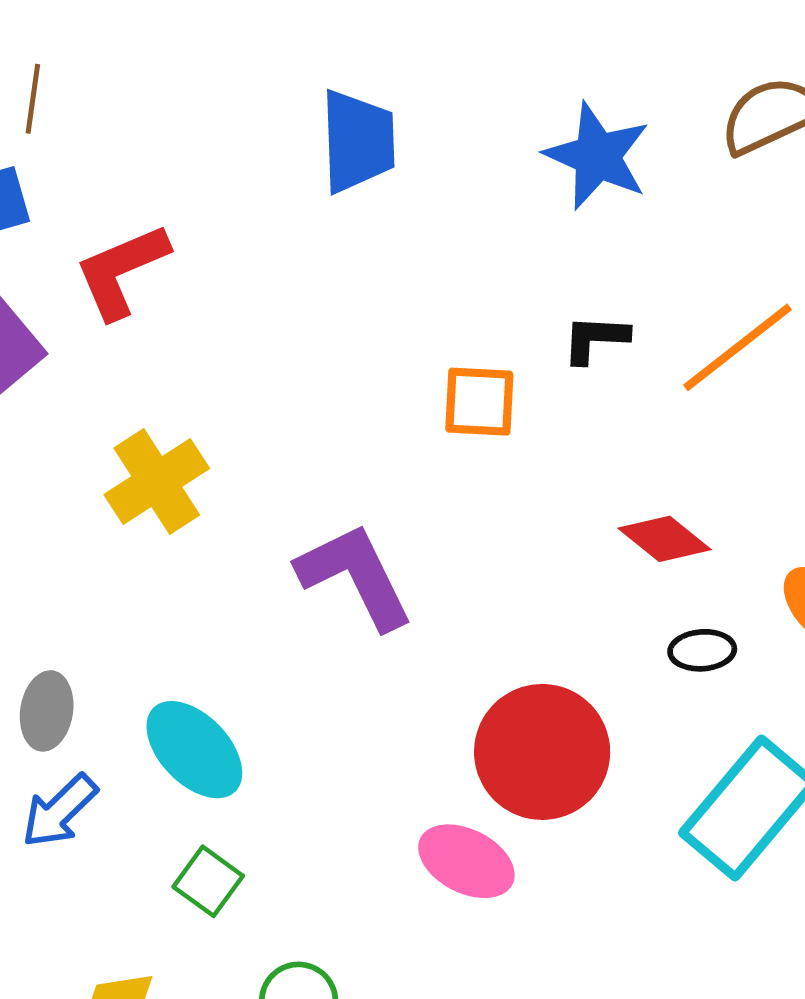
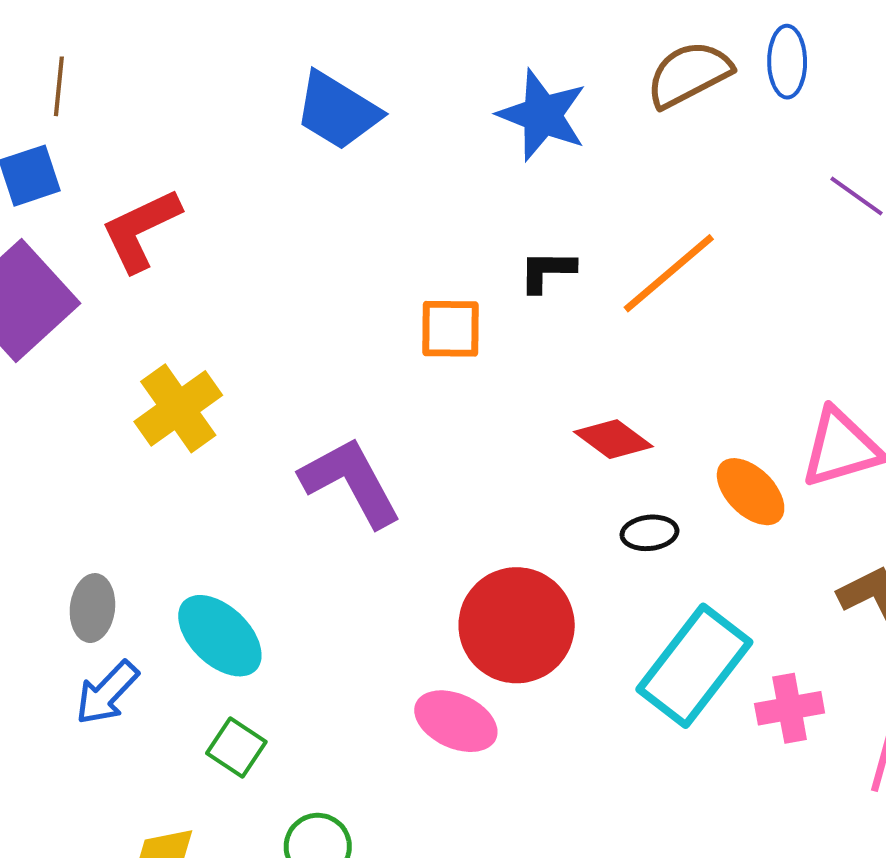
blue trapezoid: (358, 141) -> (337, 111), turned 126

